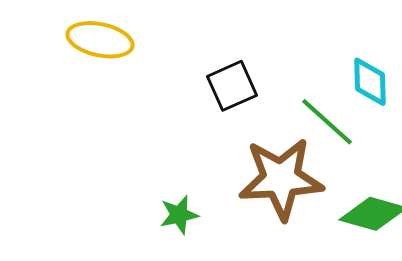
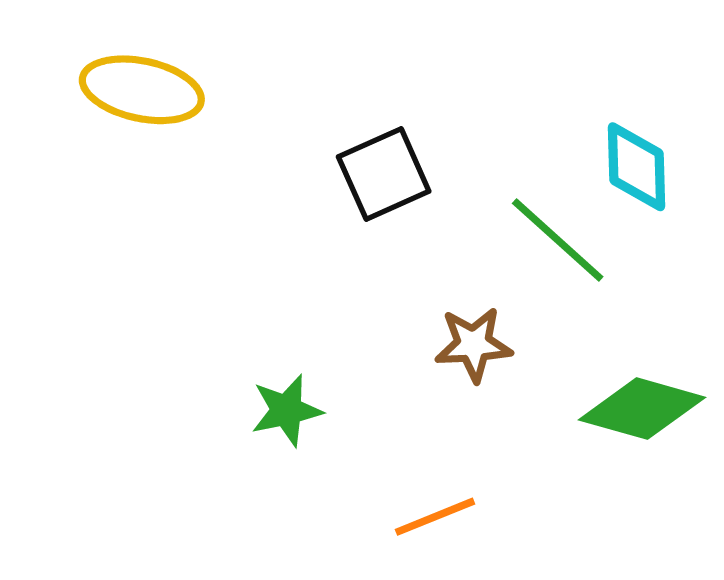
brown star: (281, 179) -> (473, 344), size x0.5

